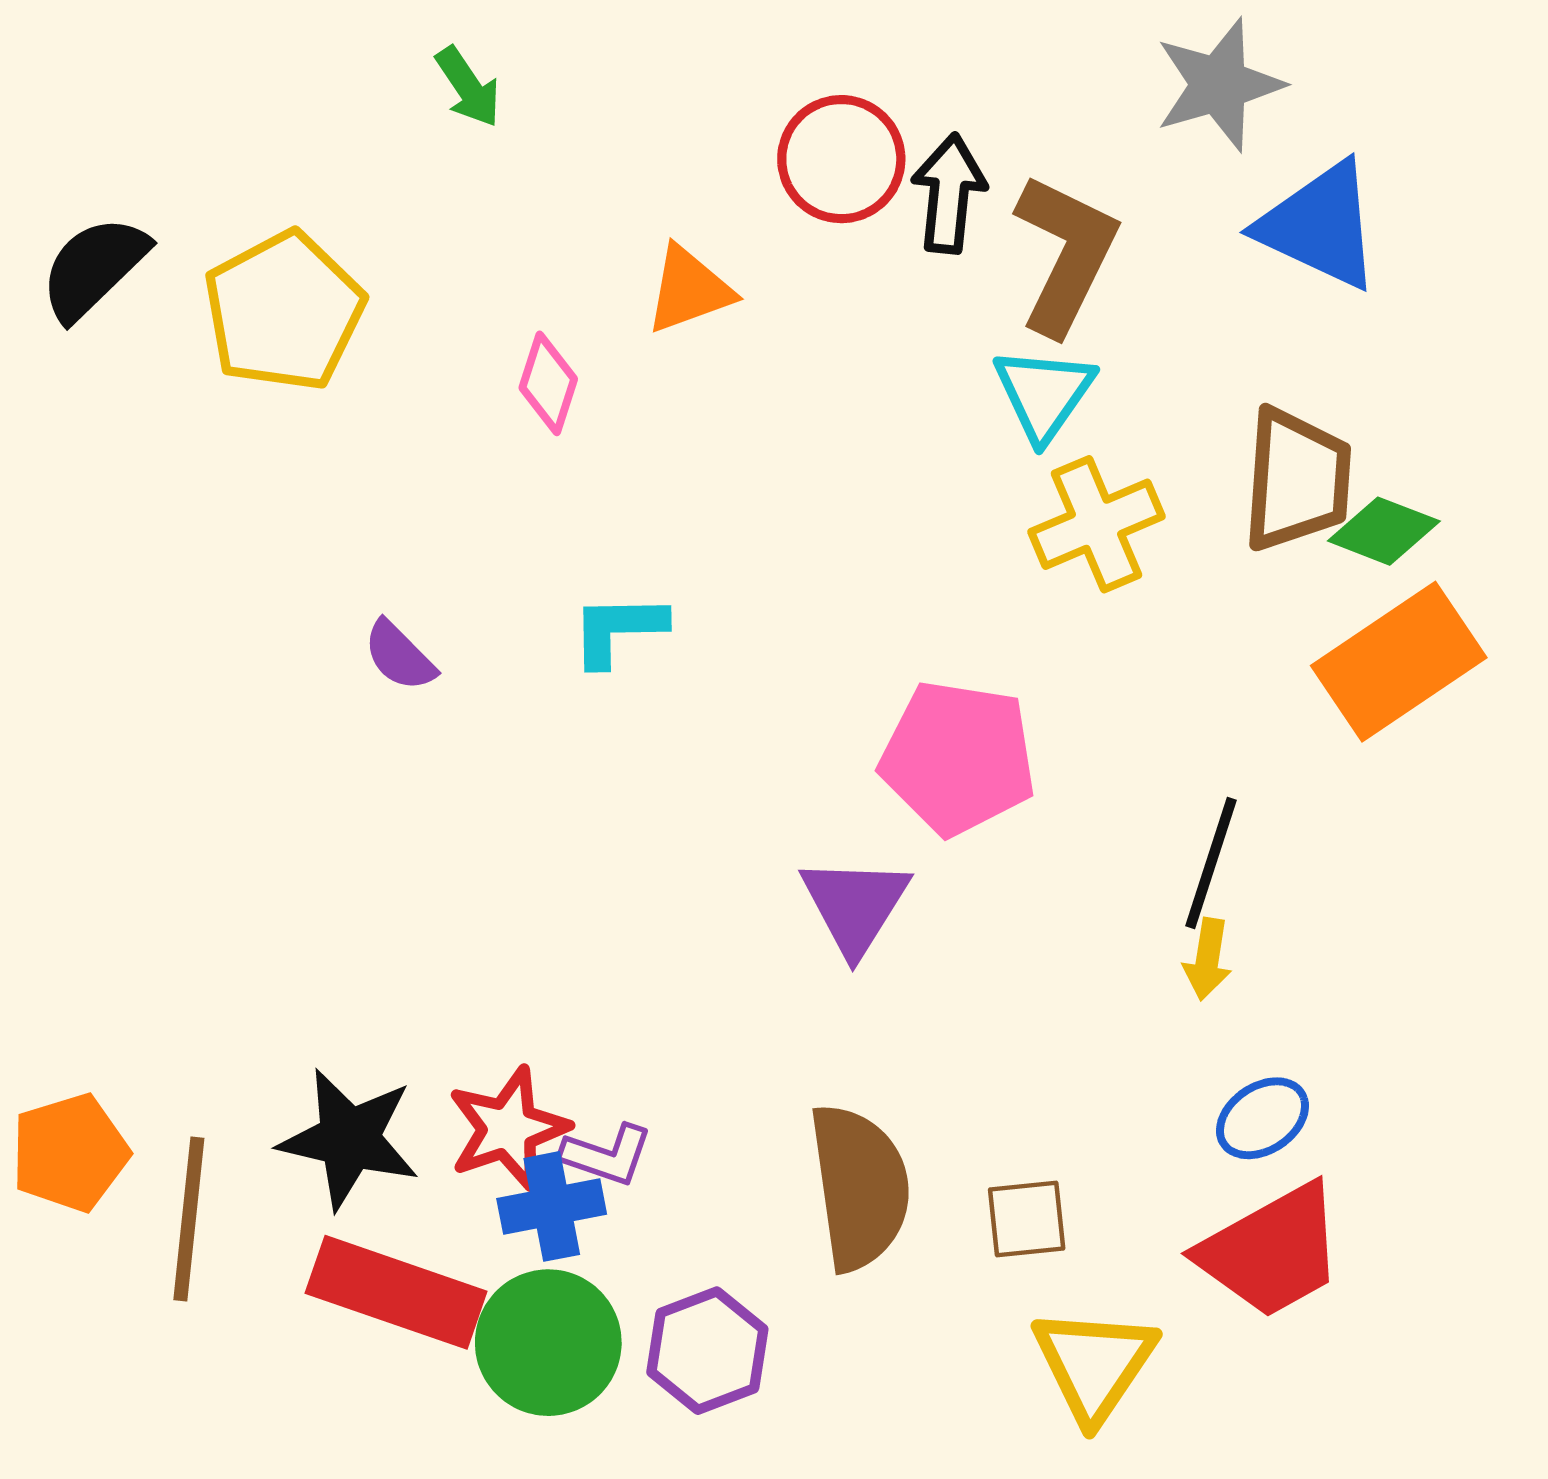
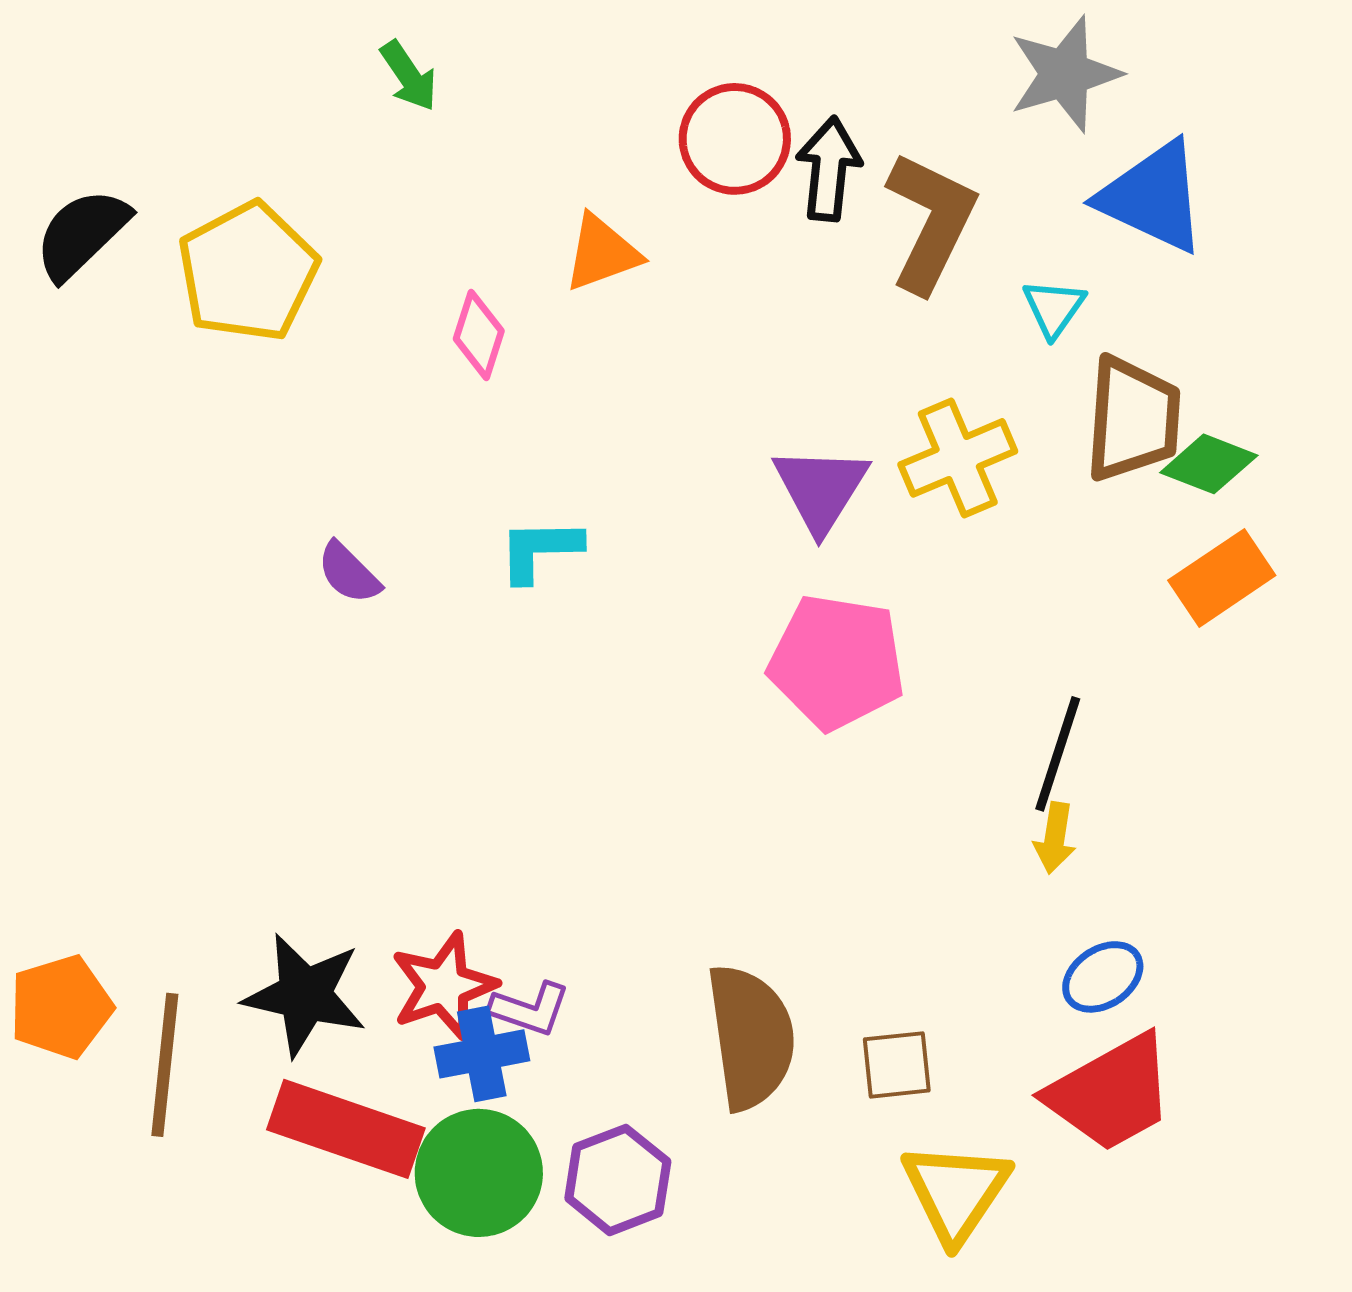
cyan triangle: (1044, 394) -> (1054, 308), moved, size x0.7
orange rectangle: (1399, 662) -> (1222, 578), size x0.7
purple triangle: (855, 905) -> (821, 489), moved

